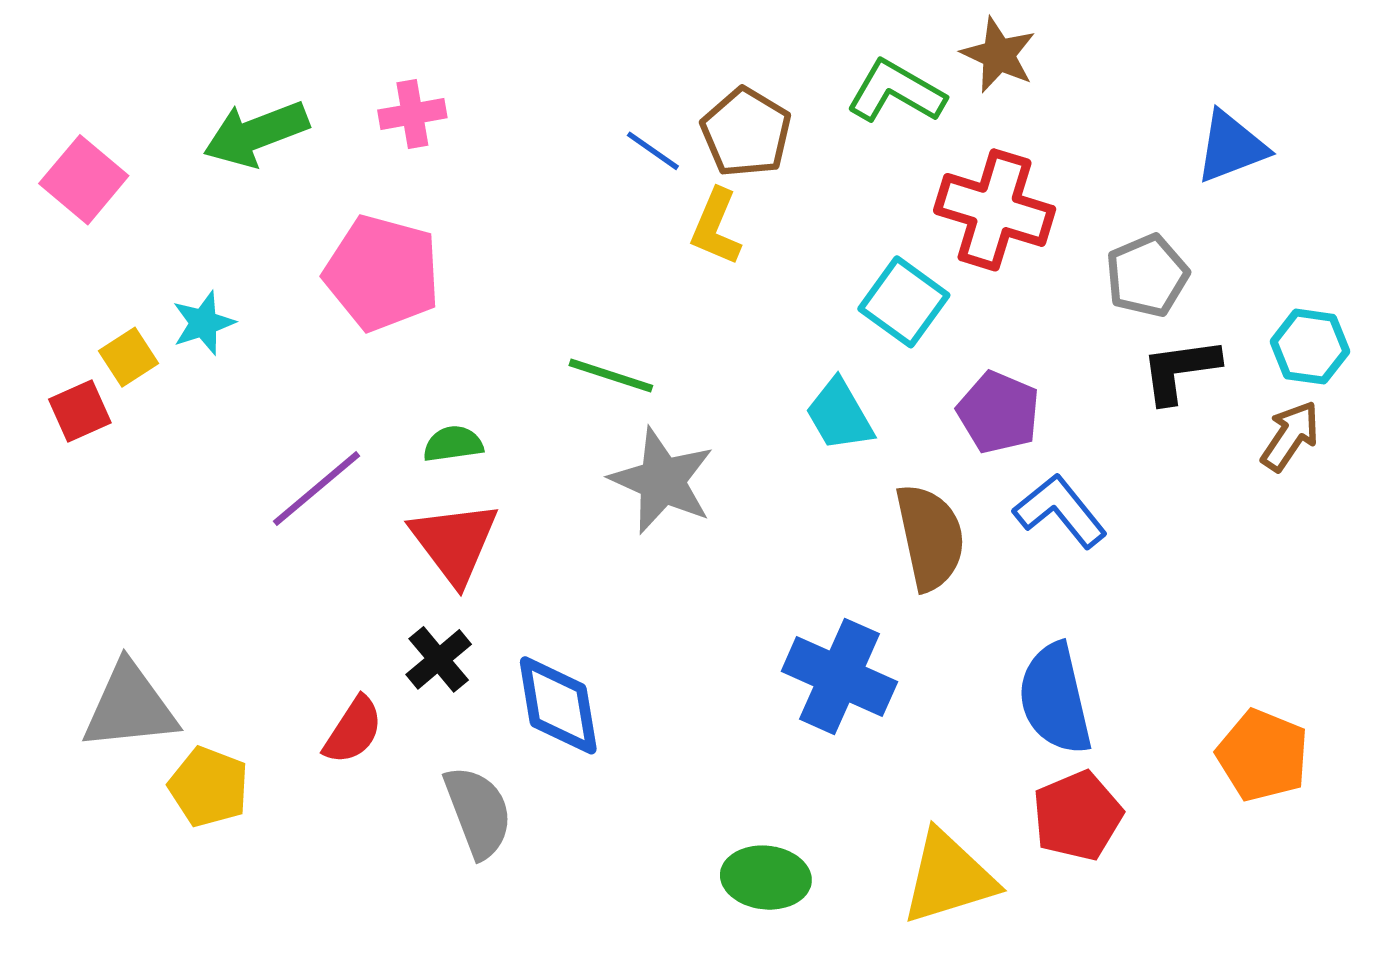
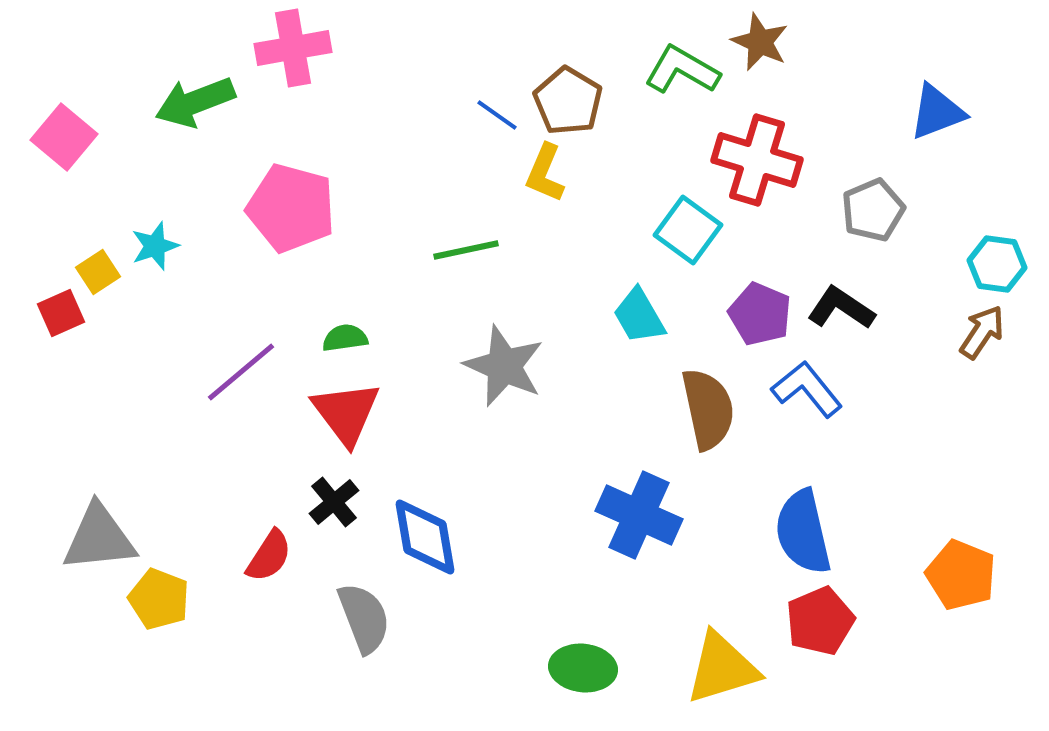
pink cross: (412, 114) -> (293, 48), moved, size x1.5
black L-shape: (1180, 370) -> (841, 308), moved, turned 42
green line: (611, 376) -> (466, 250), moved, turned -30

